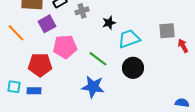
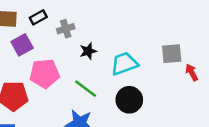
black star: (109, 23) -> (88, 51), moved

